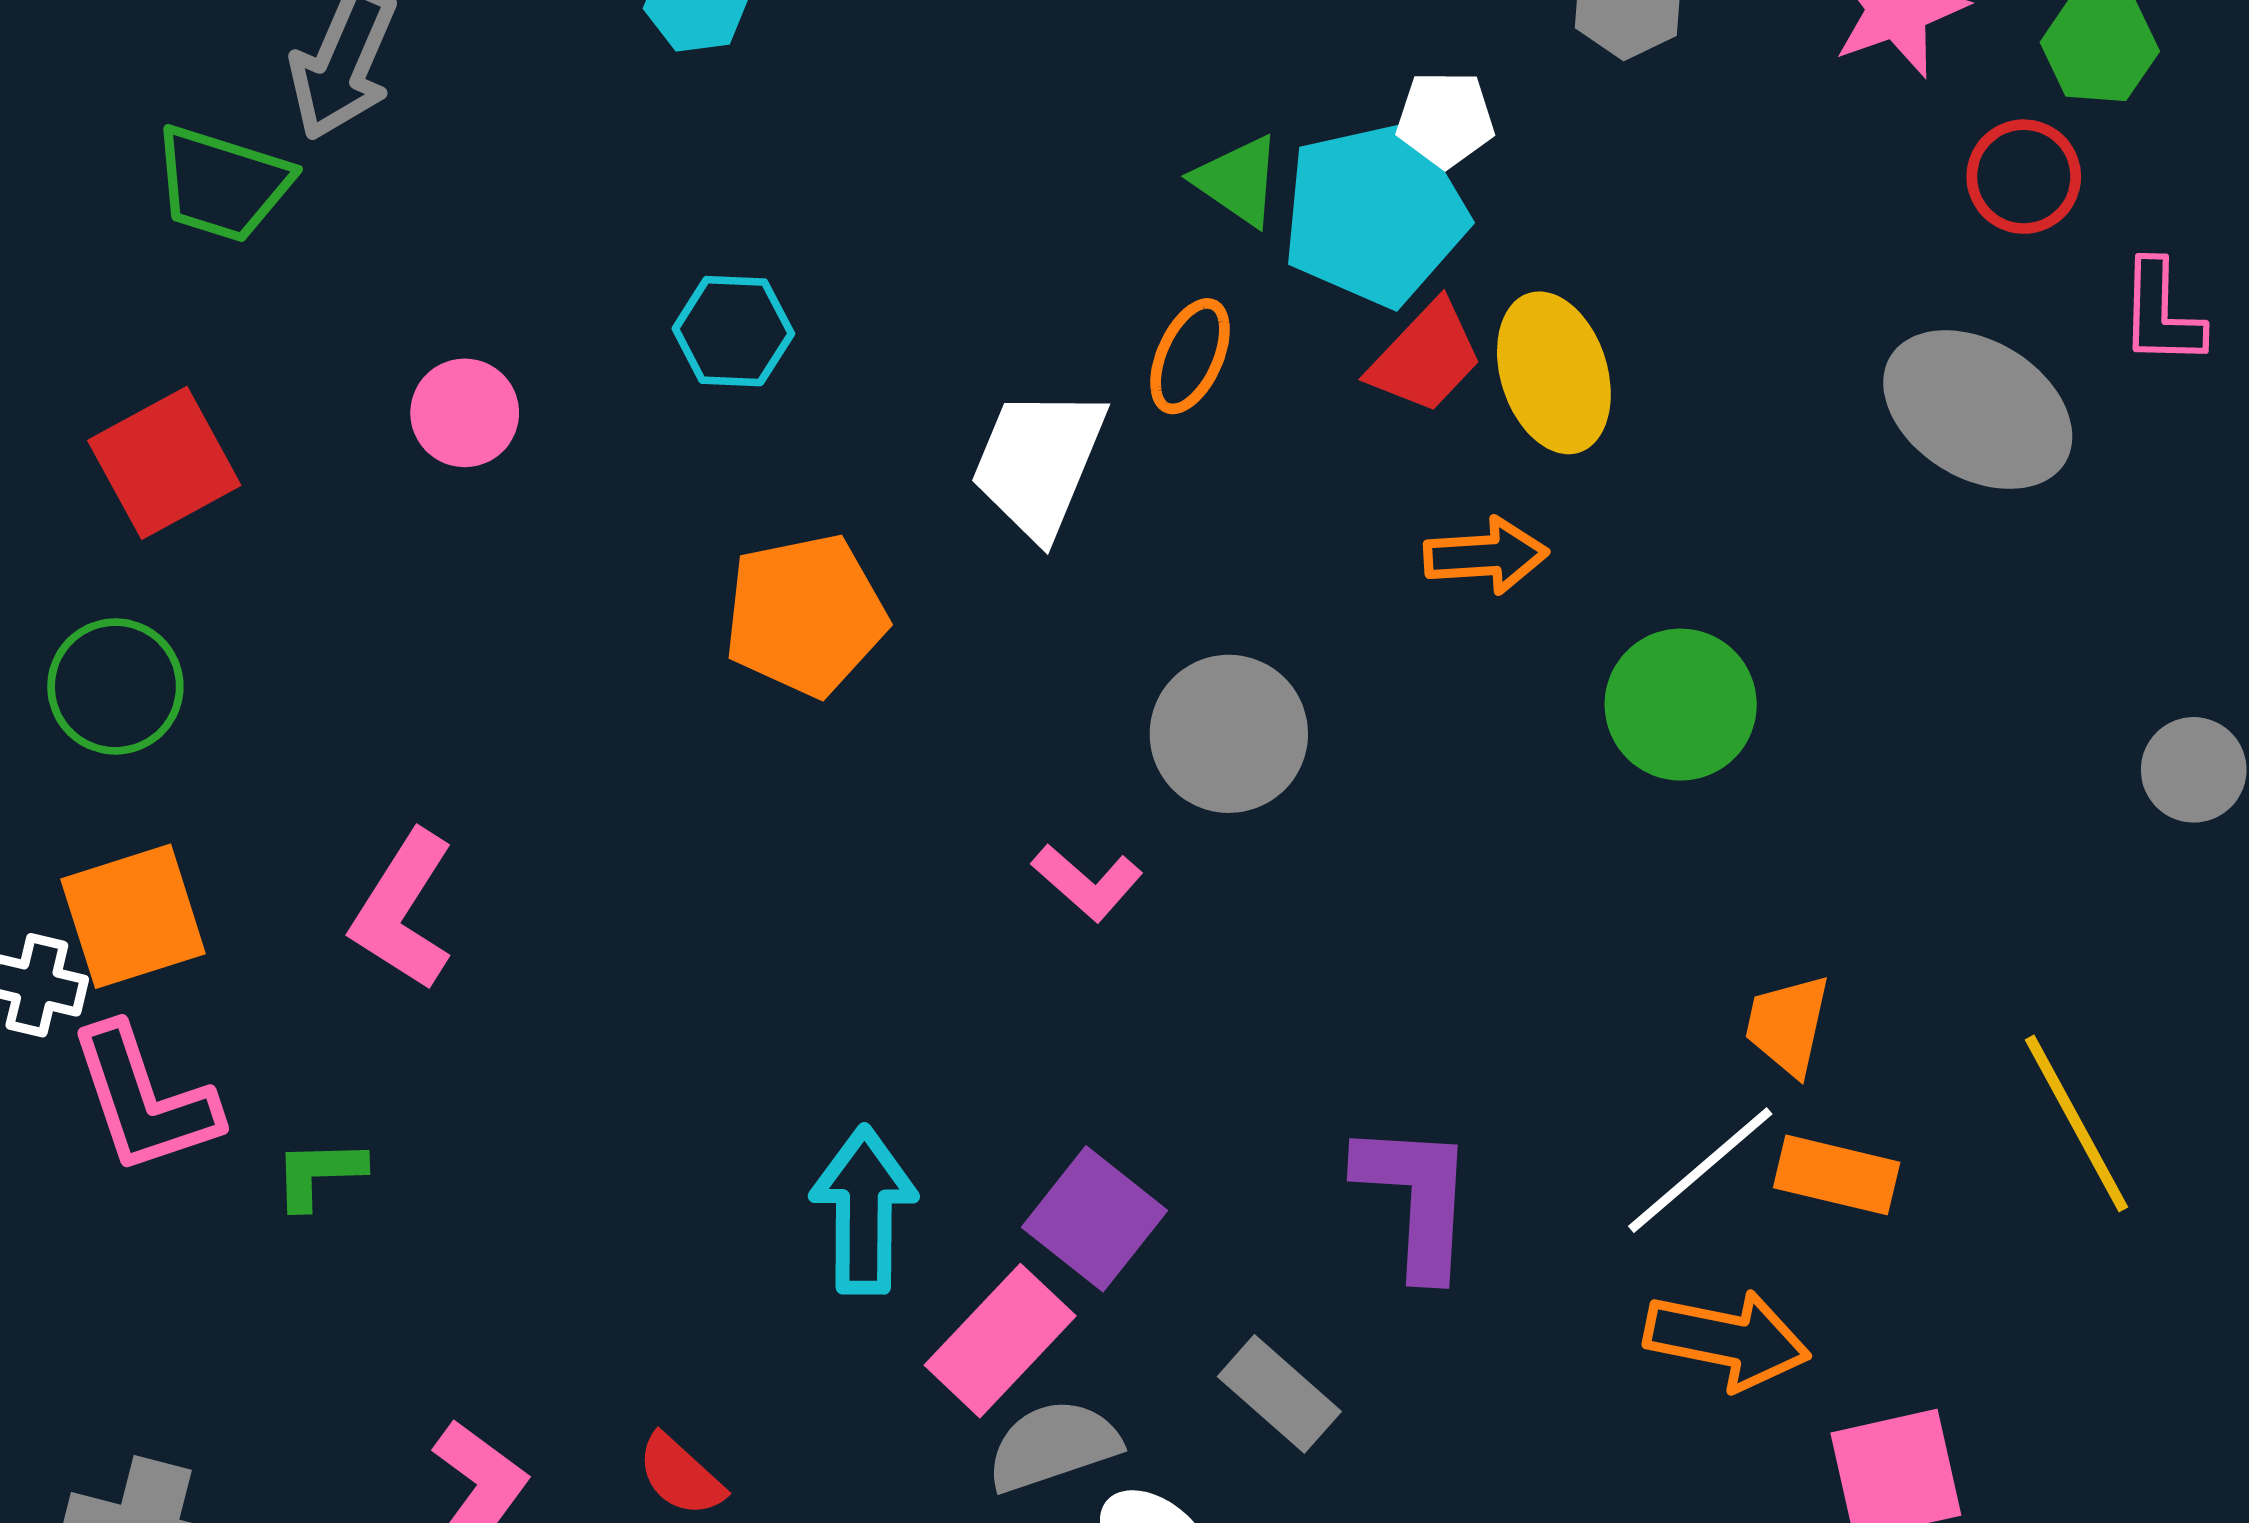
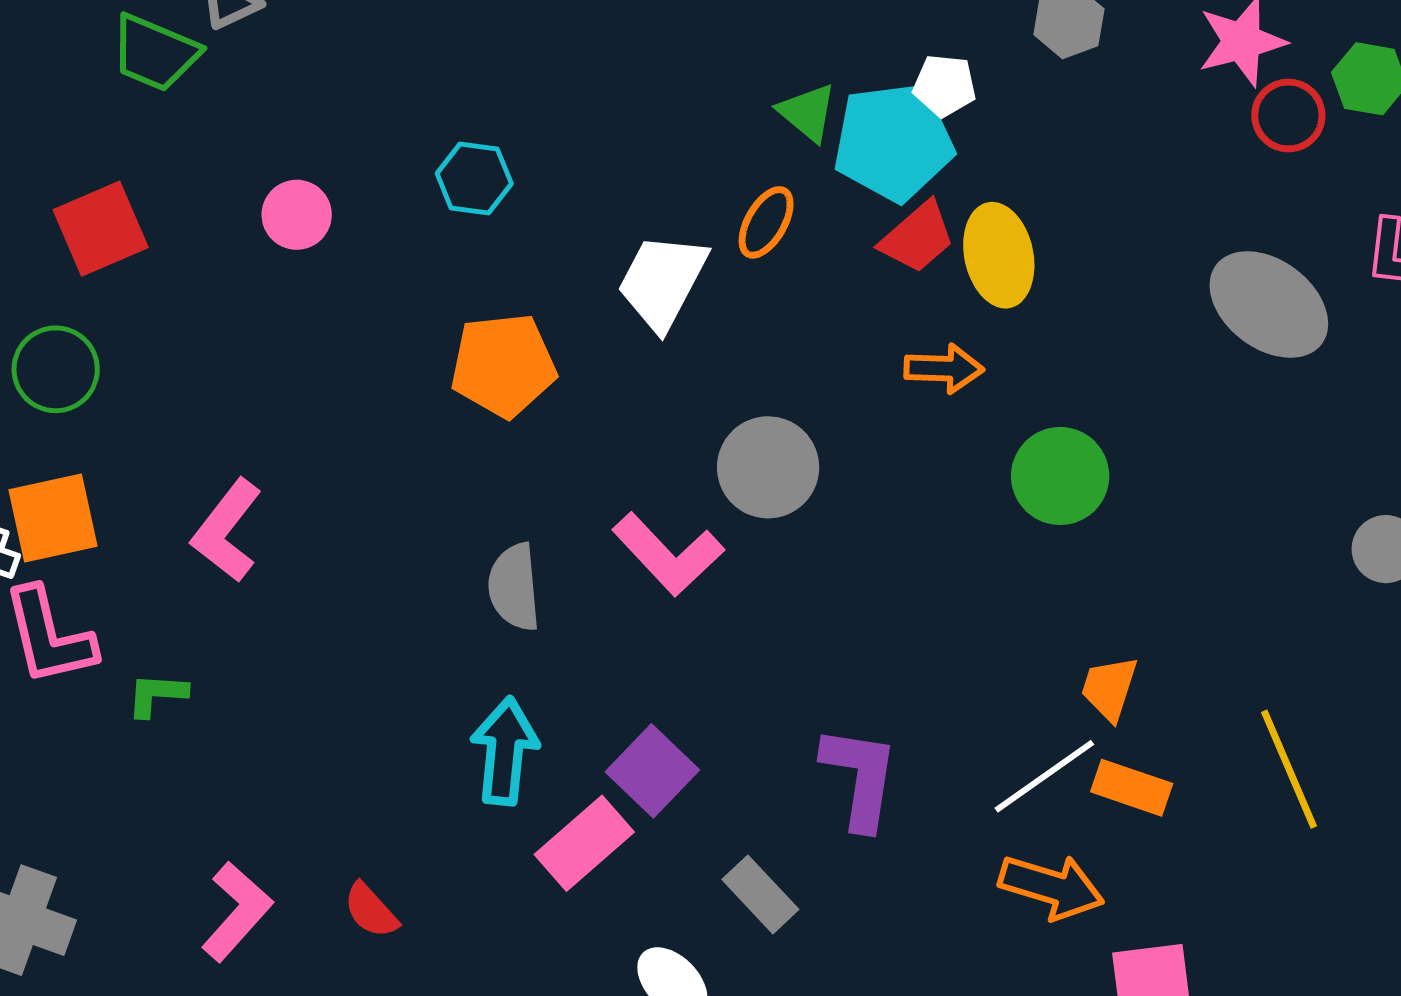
red circle: (2024, 177) -> (1288, 115), moved
pink L-shape: (1087, 882) -> (668, 554), size x1.6
gray semicircle: (1053, 1446) -> (514, 587), moved, turned -82

